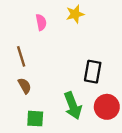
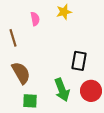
brown line: (21, 56) -> (13, 38), moved
brown semicircle: (25, 86) -> (21, 73), size x1.6

